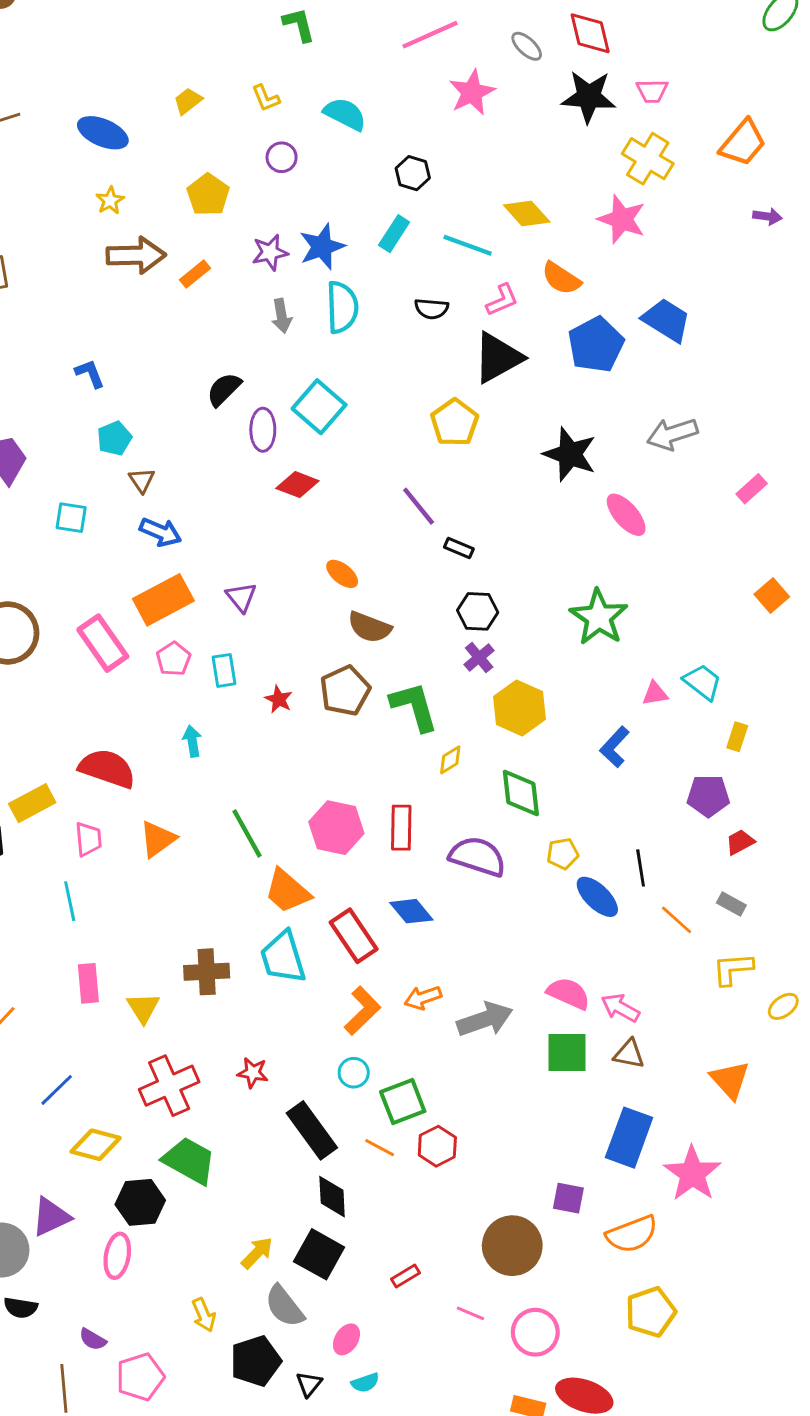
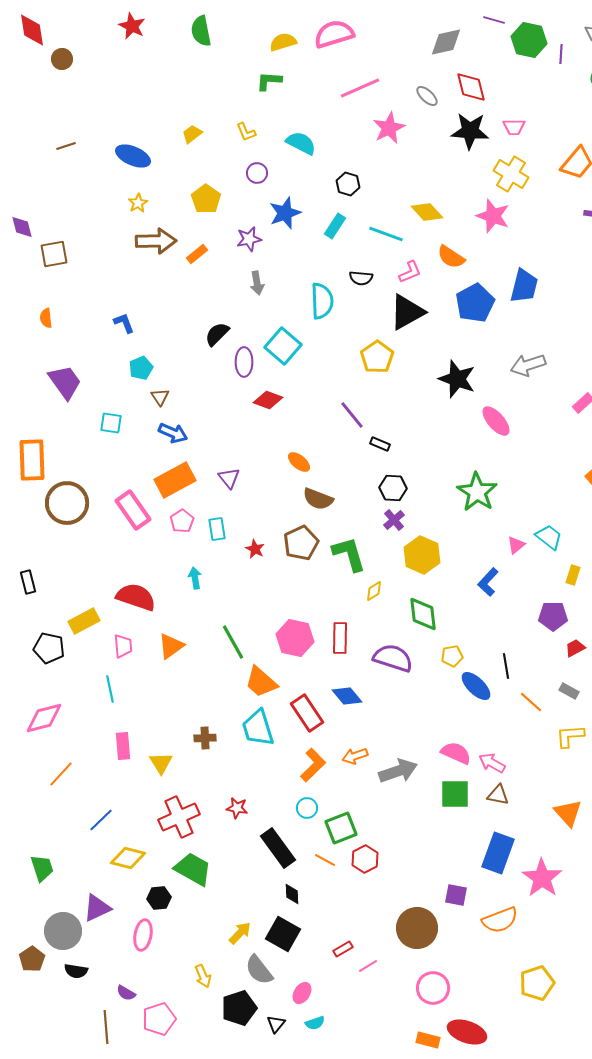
green L-shape: (299, 25) -> (269, 81), turned -72
blue star: (322, 247) -> (285, 213), moved
cyan semicircle: (342, 307) -> (322, 301), moved
blue trapezoid: (666, 320) -> (524, 286), turned 72
pink triangle: (655, 694) -> (516, 545), turned -30
brown cross: (207, 972) -> (205, 738), size x0.7
black diamond: (332, 1197) -> (292, 894), size x0.7
black hexagon: (140, 1202) -> (159, 898), size x0.7
yellow pentagon: (651, 1312) -> (537, 983), moved
pink line: (470, 1313) -> (368, 966), moved, turned -54

